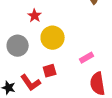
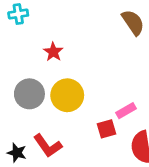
yellow circle: (53, 38) -> (67, 95), moved
red square: (50, 71) -> (106, 129), moved

